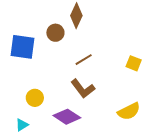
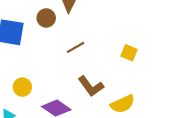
brown L-shape: (83, 89) -> (91, 86), moved

